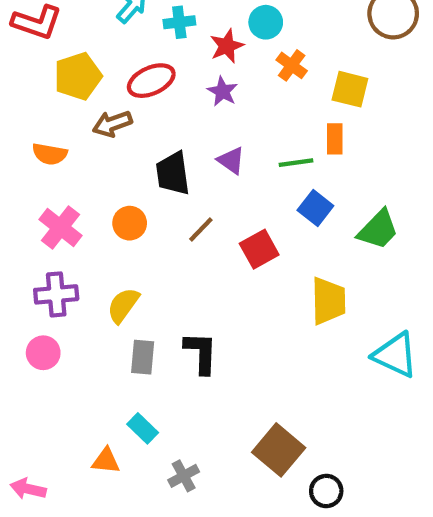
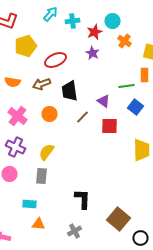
red ellipse: (151, 81) -> (56, 60), moved
brown arrow: (112, 124) -> (42, 84), moved
purple triangle: (231, 160) -> (104, 101), moved
red square: (259, 249) -> (110, 126), turned 30
purple cross: (56, 294) -> (16, 147), turned 30
black L-shape: (201, 353) -> (82, 199), moved
gray rectangle: (143, 357) -> (42, 176), moved
cyan rectangle: (143, 428) -> (30, 204), moved, turned -40

